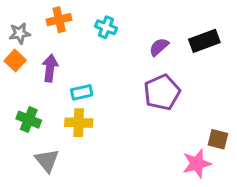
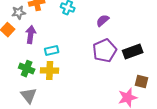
gray star: (20, 33) -> (19, 13), moved
black rectangle: (204, 41) -> (133, 52), moved
green cross: (29, 120) -> (27, 69), moved

